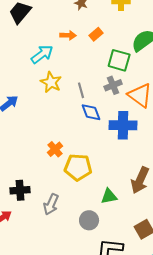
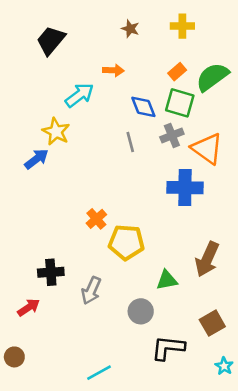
orange rectangle: (96, 34) -> (177, 72), moved
yellow star: (51, 82) -> (56, 132), moved
blue diamond: (91, 112) -> (143, 107), moved

